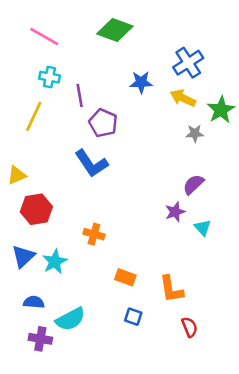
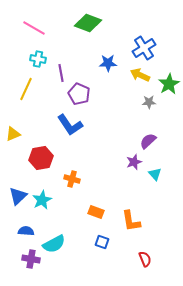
red hexagon: (36, 209) -> (41, 158), moved
red semicircle: (190, 327) -> (145, 259), moved

